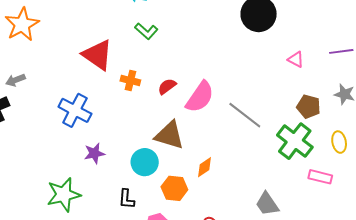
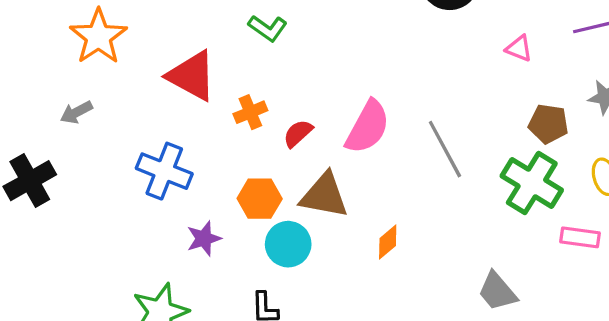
orange star: (22, 24) -> (98, 37), moved
gray arrow: (15, 80) -> (76, 112), moved
orange cross: (130, 81) -> (250, 112), turned -30
red semicircle: (167, 86) -> (298, 133), moved
gray line: (245, 115) -> (445, 149), turned 30
orange hexagon: (174, 188) -> (260, 199), moved

